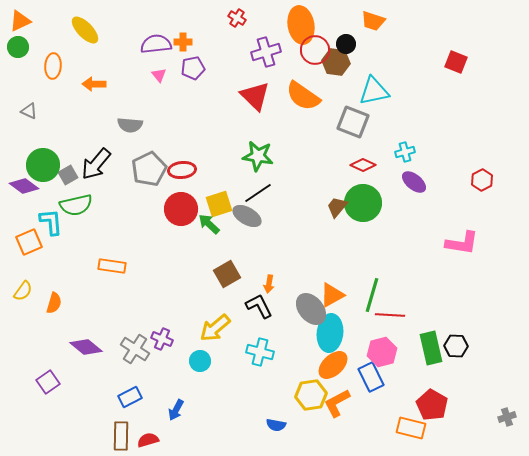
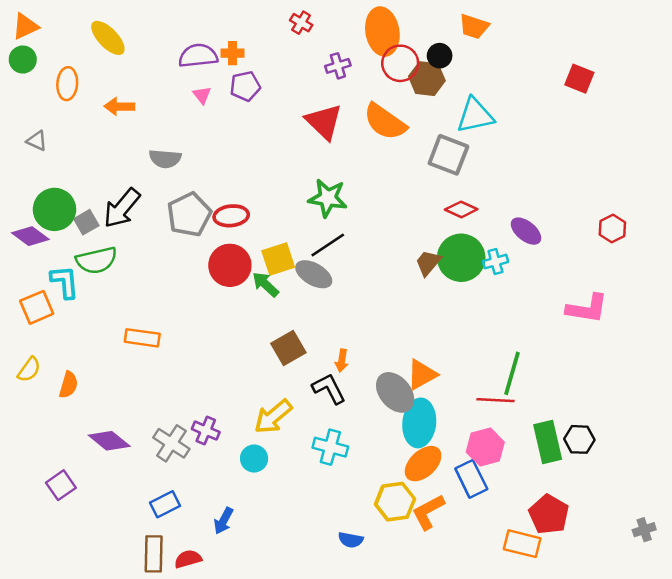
purple cross: (266, 52) -> (338, 66), size x0.7
cyan cross: (405, 152) -> (495, 262), moved
green line: (372, 295) -> (512, 373), moved

